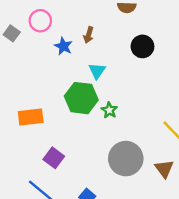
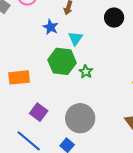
blue star: (63, 46) -> (51, 27), moved
gray circle: (126, 159) -> (80, 118), moved

